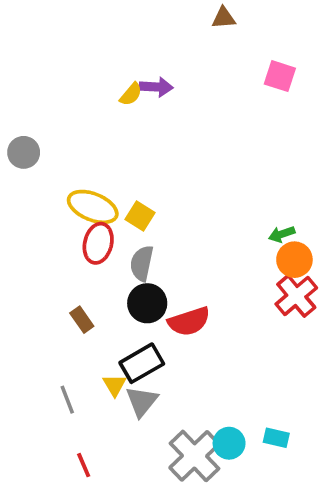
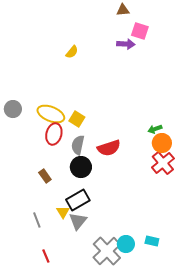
pink square: (280, 76) -> (140, 31), moved
purple arrow: (156, 87) -> (126, 44), moved
gray circle: (24, 152) -> (13, 109), moved
red semicircle: (189, 321) -> (109, 148), moved

